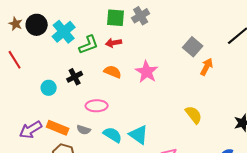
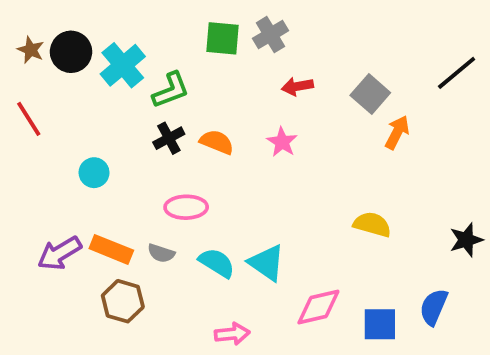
red arrow: (114, 43) -> (297, 86), moved
pink star: (147, 72) -> (282, 142), size x0.7
black cross: (75, 77) -> (169, 138), moved
yellow semicircle: (194, 115) -> (372, 224), turned -36

